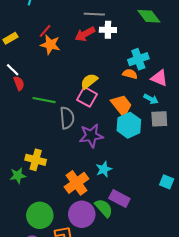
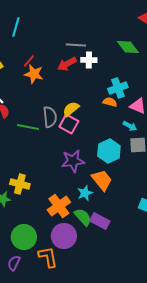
orange trapezoid: (122, 105) -> (102, 180), moved
gray semicircle: (67, 118) -> (50, 117), moved
green semicircle: (104, 208) -> (83, 217), moved

